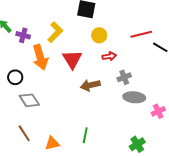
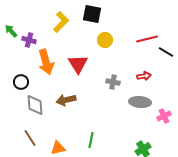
yellow L-shape: (55, 32) -> (61, 22), moved
red arrow: (109, 56) -> (144, 76), moved
gray cross: (124, 77) -> (113, 82), moved, turned 32
brown arrow: (90, 85) -> (66, 100), moved
gray diamond: (29, 100) -> (35, 105), turned 30

